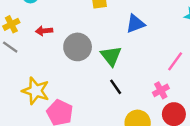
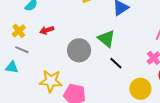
gray circle: (78, 47) -> (79, 50), moved

